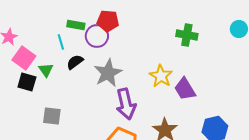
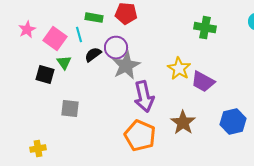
purple circle: (97, 36) -> (116, 48), moved
pink square: (24, 58) -> (55, 39), moved
purple trapezoid: (185, 89) -> (203, 82), turned -30

